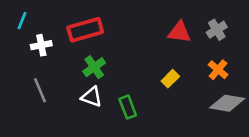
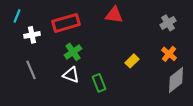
red triangle: (179, 32) -> (114, 15), moved
gray diamond: (227, 103) -> (176, 80), turned -48

